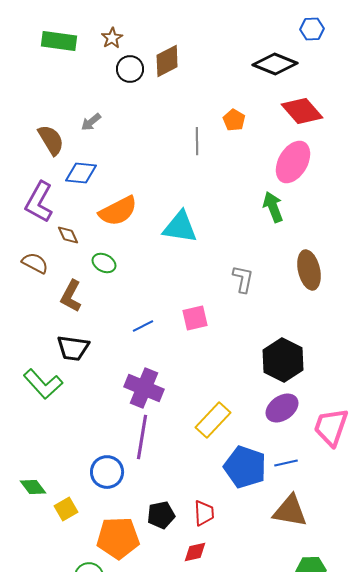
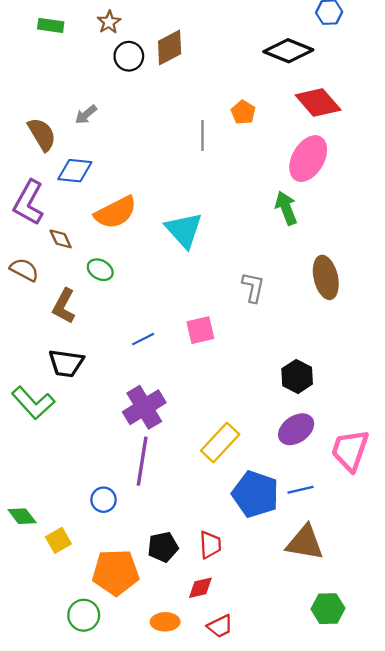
green rectangle: (59, 41) -> (51, 25), size x0.7
cyan triangle: (180, 227) -> (184, 230), turned 39
black hexagon: (283, 360) -> (297, 376), size x0.7
purple cross: (144, 388) -> (144, 407), turned 36
blue circle: (107, 472) -> (103, 500), size x0.7

